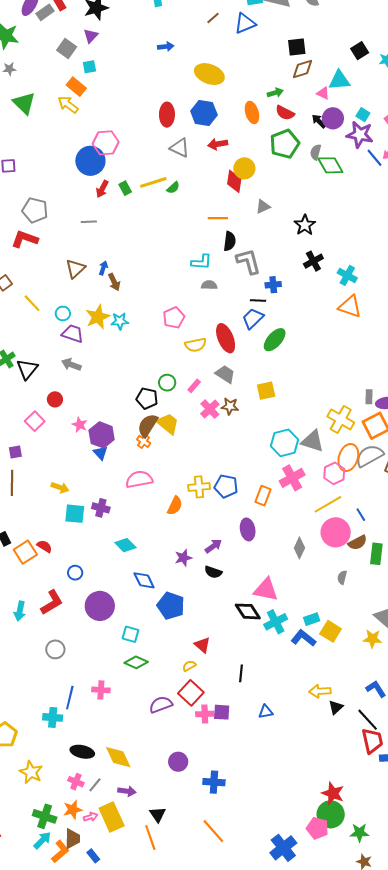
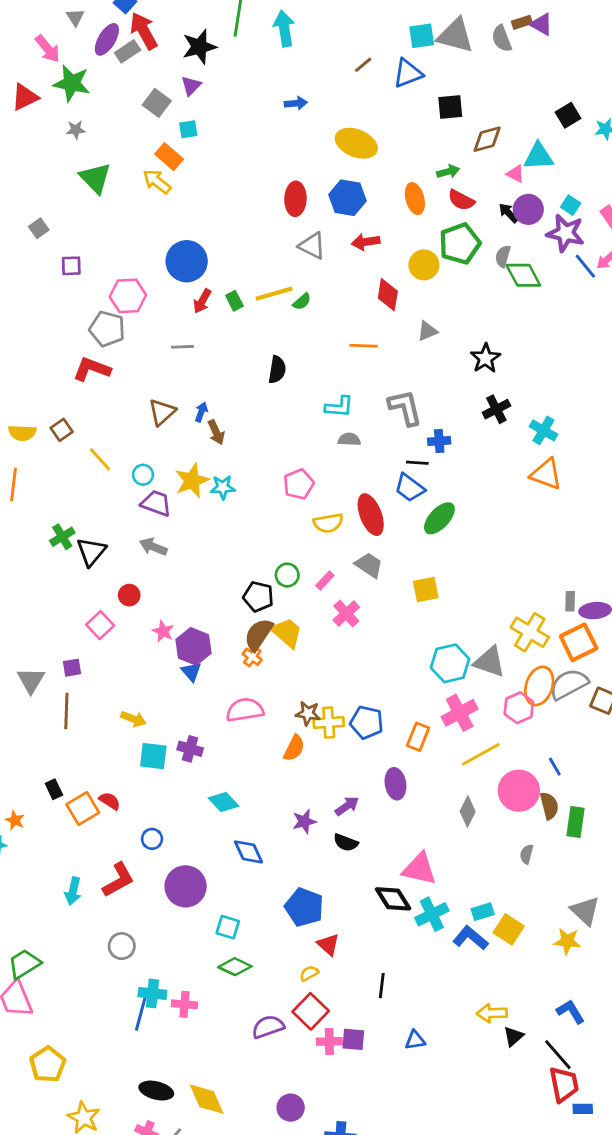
black square: (297, 47) -> (450, 107), moved
pink hexagon: (106, 143) -> (128, 296), moved
yellow circle: (244, 168) -> (424, 265), moved
black semicircle: (230, 241) -> (277, 370), moved
blue trapezoid: (253, 318) -> (409, 488), turned -100
brown star: (230, 406) -> (308, 713), moved
yellow line: (328, 504) -> (481, 754), moved
brown semicircle: (357, 543) -> (549, 806), turned -78
blue pentagon: (171, 606) -> (304, 907), moved
cyan cross: (53, 717) -> (152, 993), moved

